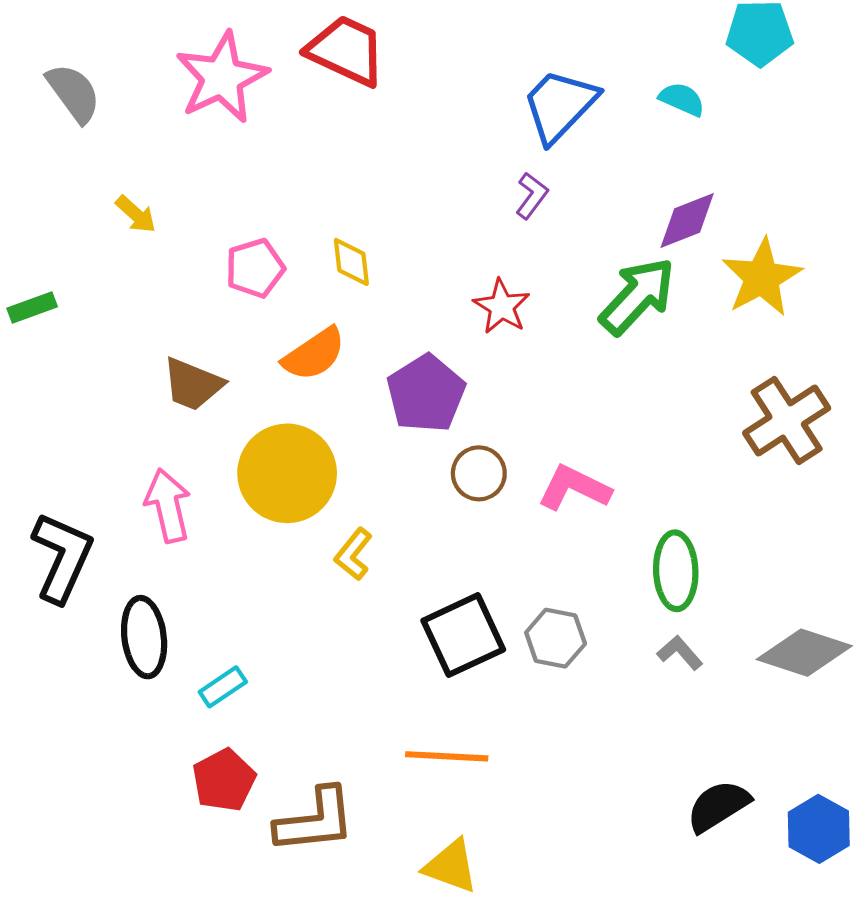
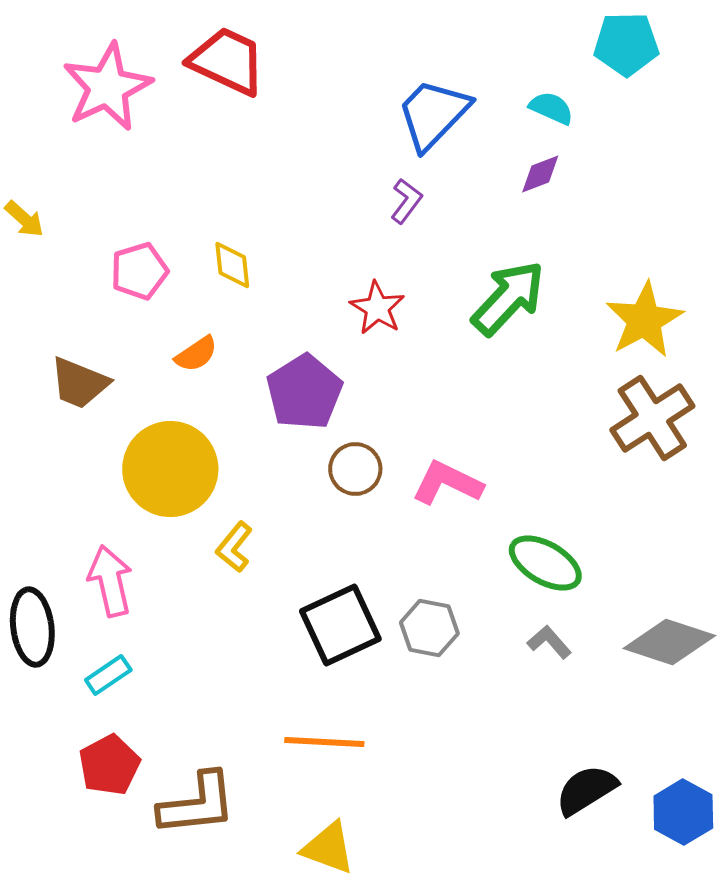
purple diamond: (687, 220) -> (540, 174), moved, size x0.7
yellow star: (762, 277) -> (644, 320), moved
orange semicircle: (314, 354) -> (196, 354), size x0.7
pink arrow: (168, 505) -> (110, 581), moved
green ellipse: (676, 571) -> (545, 563), turned -58

